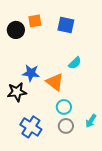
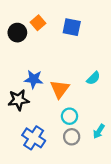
orange square: (35, 21) -> (38, 23), turned -32
cyan semicircle: (75, 63) -> (93, 78), moved
orange triangle: (55, 82) -> (60, 89), turned 30

